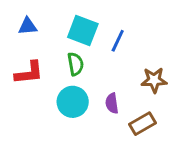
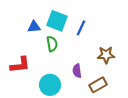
blue triangle: (28, 26) -> (34, 27), moved
red L-shape: (29, 73) -> (20, 65), moved
cyan circle: (73, 102) -> (50, 85), moved

